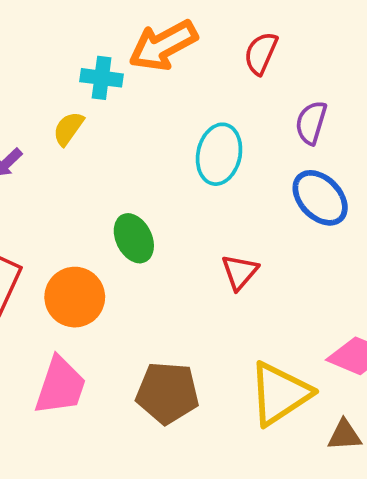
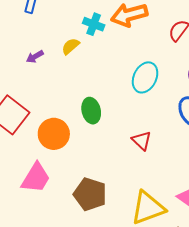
red triangle: (240, 272) -> (142, 141), turned -40

